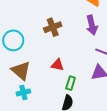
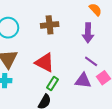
red triangle: (58, 65) -> (45, 63), size x1.5

